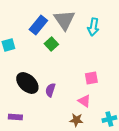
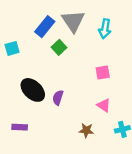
pink square: (91, 78) -> (103, 72), moved
pink triangle: (84, 101) -> (104, 105), moved

